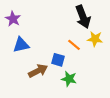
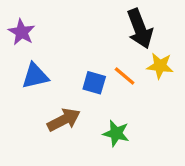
blue square: (58, 60) -> (94, 83), moved

